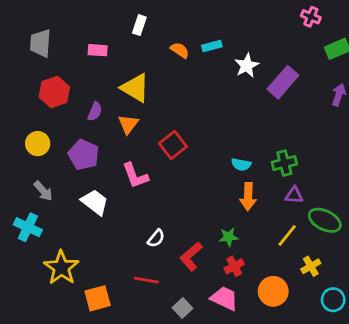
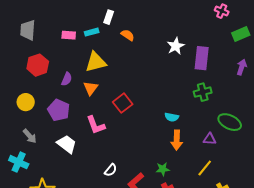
white rectangle: (139, 25) -> (109, 17), moved
cyan rectangle: (212, 46) -> (92, 32), moved
purple rectangle: (283, 82) -> (202, 58), turned -35
yellow triangle: (135, 88) -> (96, 62), turned -45
green cross: (284, 163) -> (203, 92), moved
green ellipse: (325, 220) -> (230, 122), moved

